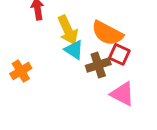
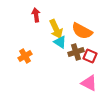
red square: (119, 54) -> (90, 56), moved
pink triangle: (122, 94) -> (89, 83), moved

